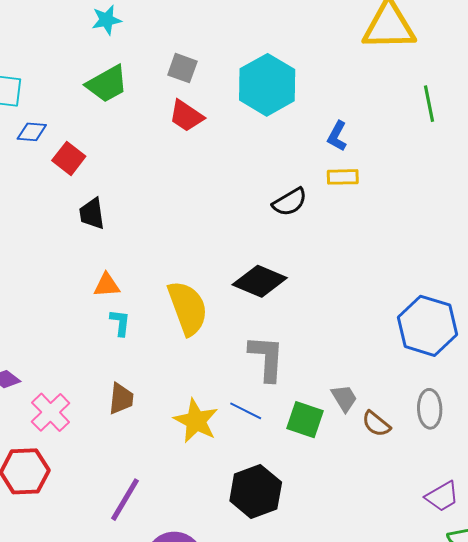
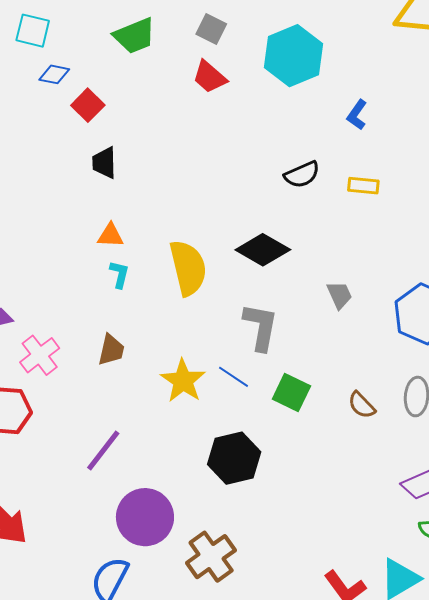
yellow rectangle: (343, 177) -> (363, 186), moved
gray trapezoid: (344, 398) -> (339, 295), moved

